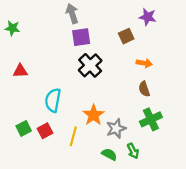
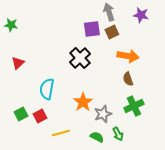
gray arrow: (72, 14) -> (109, 12), moved
purple star: (148, 17) -> (141, 15), moved
purple square: (81, 37) -> (92, 29), moved
orange arrow: (144, 63) -> (128, 56), size x1.5
red triangle: (20, 71) -> (18, 63), turned -40
yellow line: (73, 136) -> (61, 133), moved, turned 60

